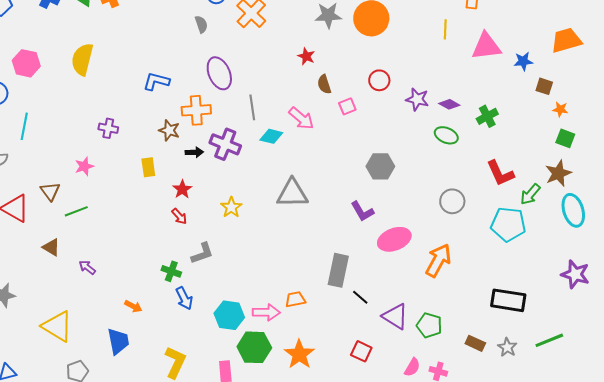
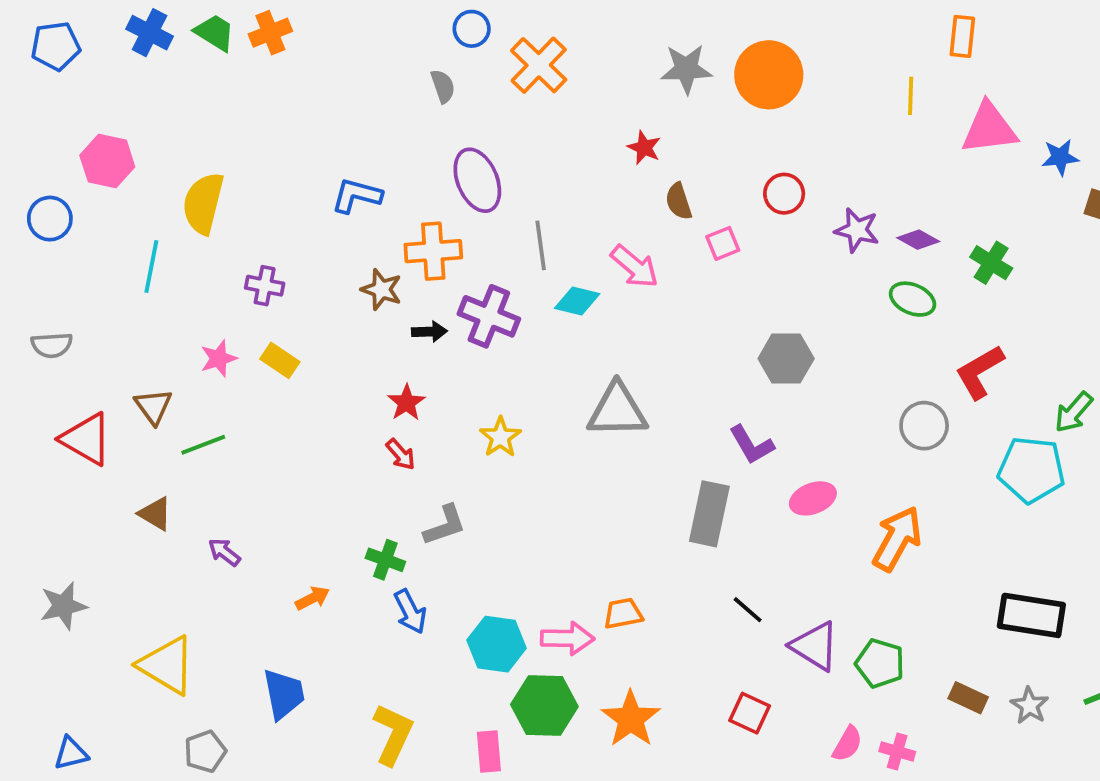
yellow semicircle: (82, 59) -> (203, 203), moved
green cross: (487, 116) -> (991, 263), turned -30
cyan line: (24, 126) -> (151, 266), moved
yellow rectangle: (148, 167) -> (280, 360), moved, turned -48
red L-shape: (500, 173) -> (980, 372), moved, turned 84
pink ellipse: (394, 239) -> (813, 498), size x0.7
gray rectangle: (338, 270) -> (709, 514), moved
orange arrow: (133, 306) -> (312, 598), moved, turned -54

